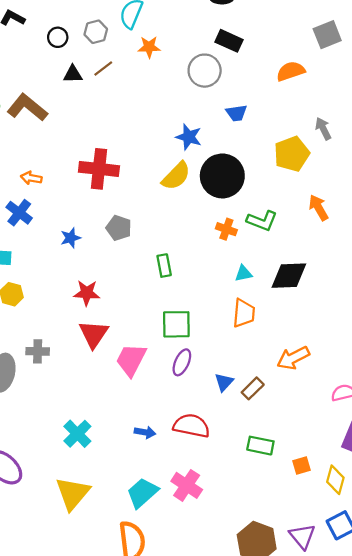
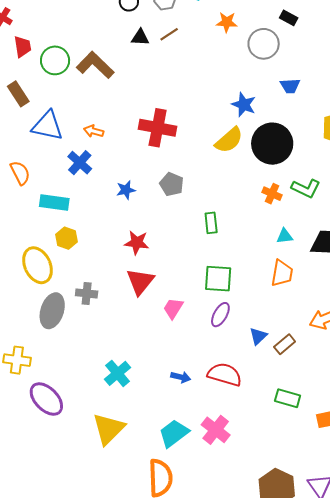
black rectangle: (229, 41) -> (289, 18), size x0.7
orange star: (149, 47) -> (227, 22), moved
pink trapezoid: (131, 360) -> (173, 308), size x0.7

